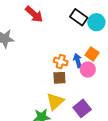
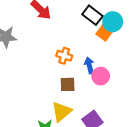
orange square: (92, 54) -> (104, 33), moved
orange cross: (61, 62) -> (64, 56), moved

